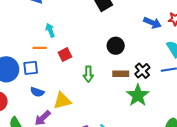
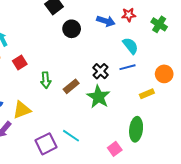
black circle: (116, 46) -> (72, 29), moved
brown rectangle: (121, 74) -> (71, 86), moved, turned -35

